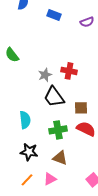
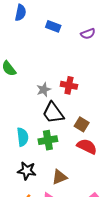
brown square: (81, 108) -> (82, 124), turned 32
green cross: (58, 130) -> (48, 140), moved
brown triangle: (60, 158) -> (59, 177), turned -42

